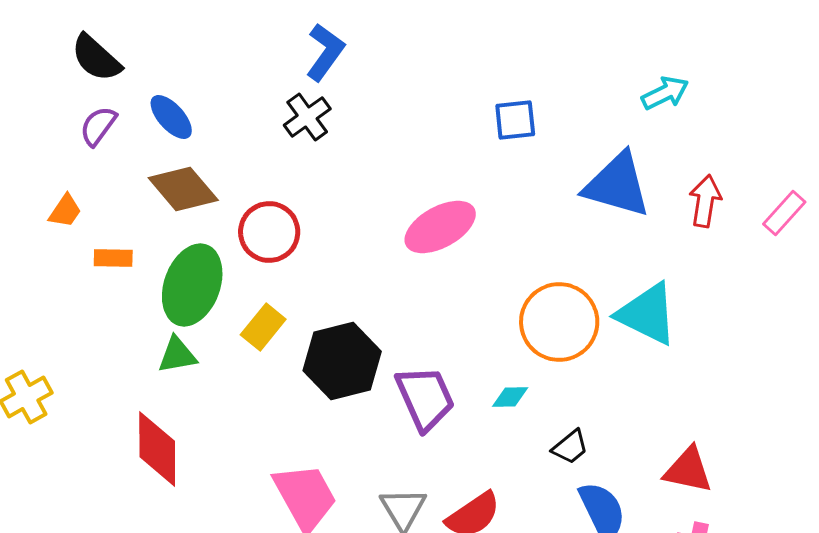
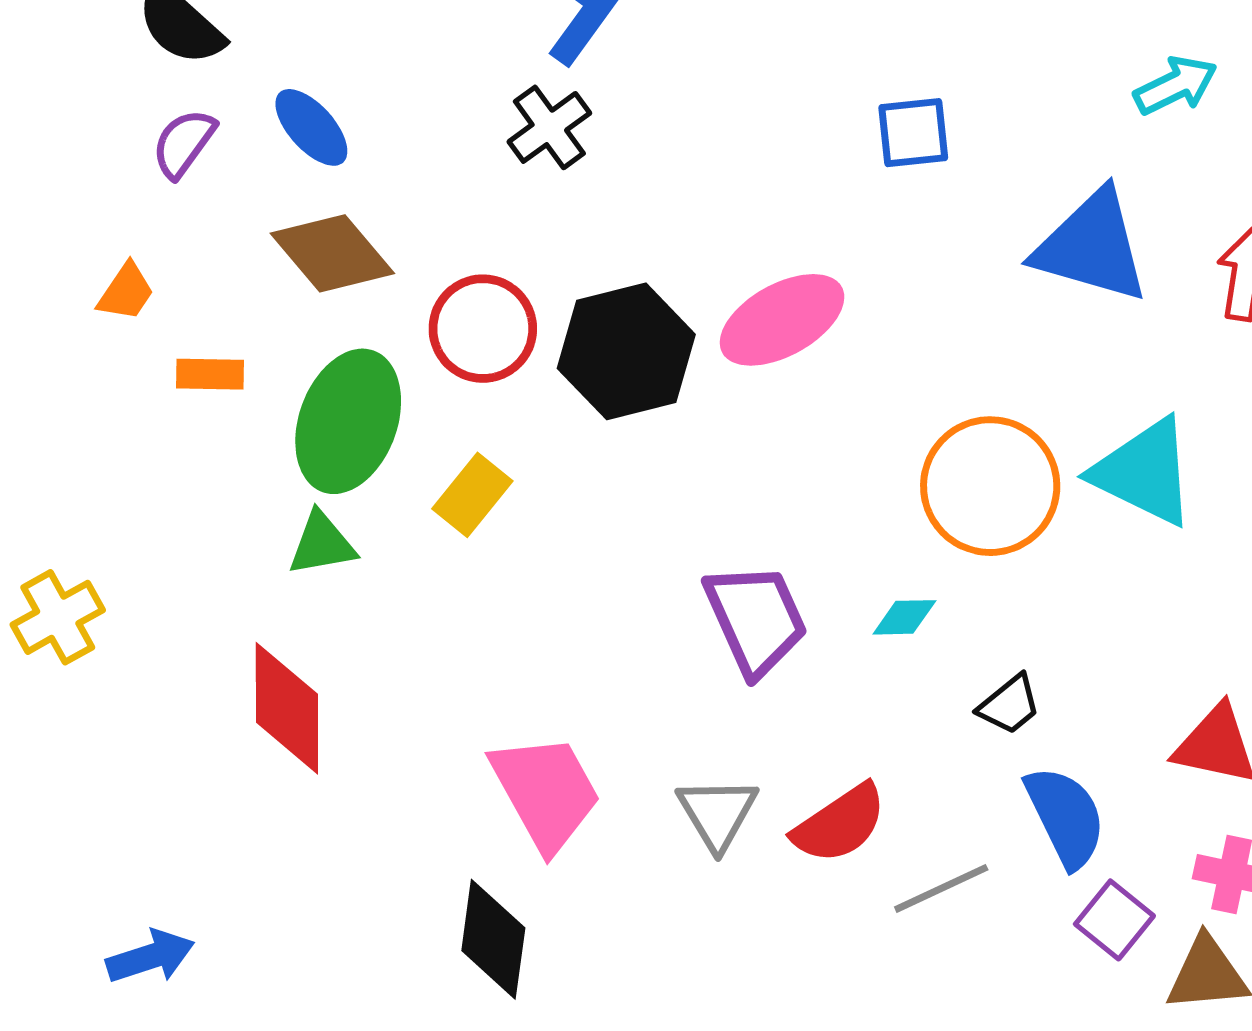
black hexagon: (342, 361) -> (626, 351), moved

